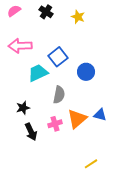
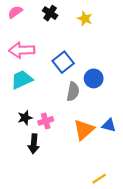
cyan trapezoid: (38, 73) -> (22, 80), moved
gray semicircle: (59, 95) -> (73, 92), moved
pink cross: (55, 124) -> (46, 121), moved
black arrow: (31, 132) -> (34, 144), turned 30

